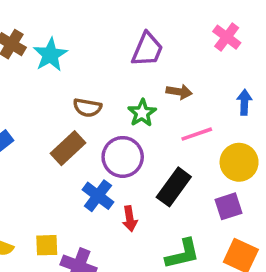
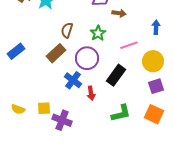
brown arrow: (179, 92) -> (119, 13), moved
brown semicircle: (87, 108) -> (67, 30), turned 98
purple square: (228, 206) -> (156, 86), moved

